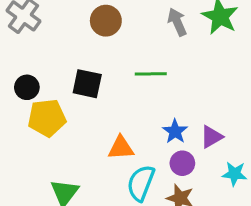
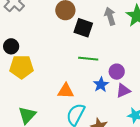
green line: (151, 74) -> (88, 59), moved
black square: (87, 84) -> (83, 28), moved
purple circle: (182, 163) -> (117, 72), moved

